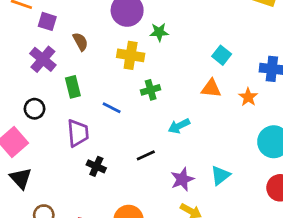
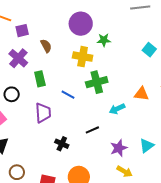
purple square: (47, 21) -> (22, 31), turned -32
cyan square: (222, 55) -> (149, 50), moved
orange triangle: (211, 88) -> (141, 94), moved
green cross: (151, 90) -> (97, 82), size x1.5
black cross: (96, 166) -> (62, 144), moved

